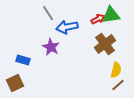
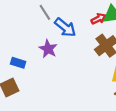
blue arrow: (67, 27) -> (65, 27), turned -130

